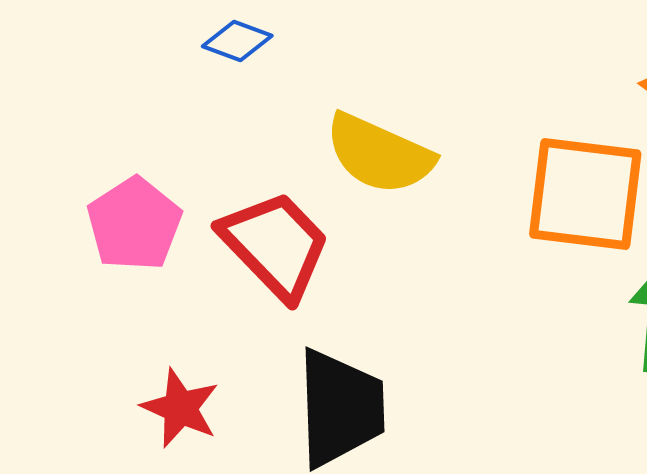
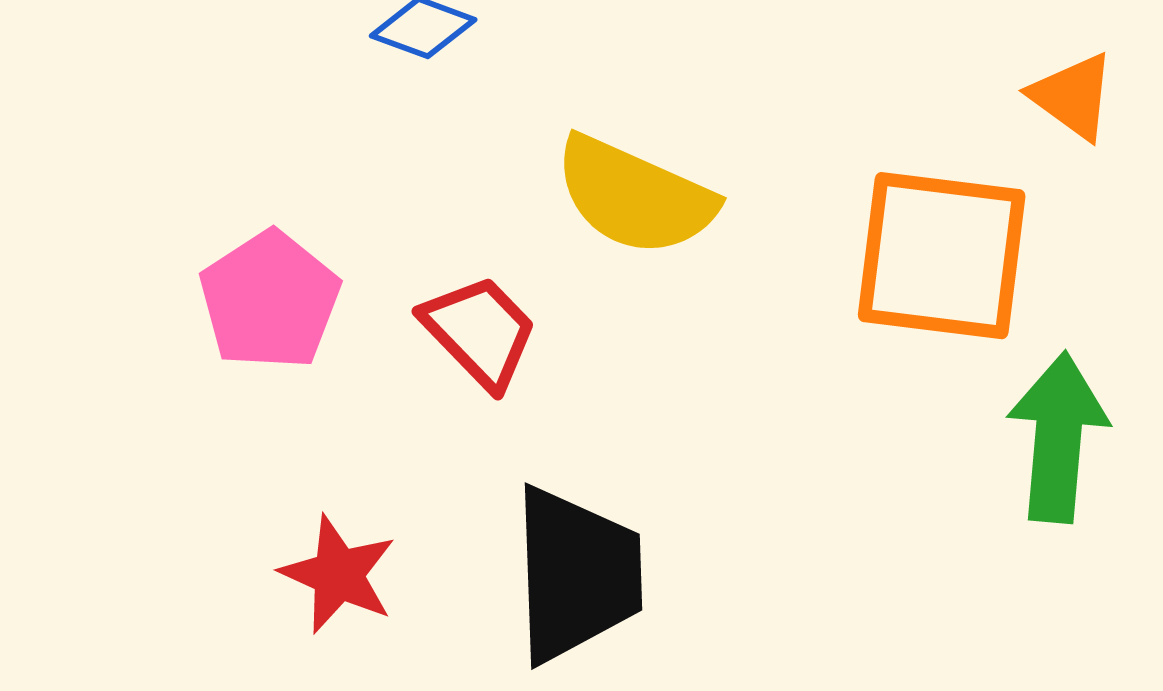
red trapezoid: (275, 245) -> (480, 332), size x0.7

